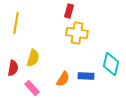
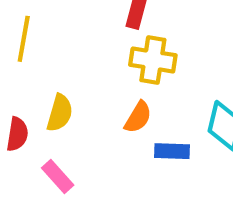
orange semicircle: (63, 79) -> (138, 117), moved

